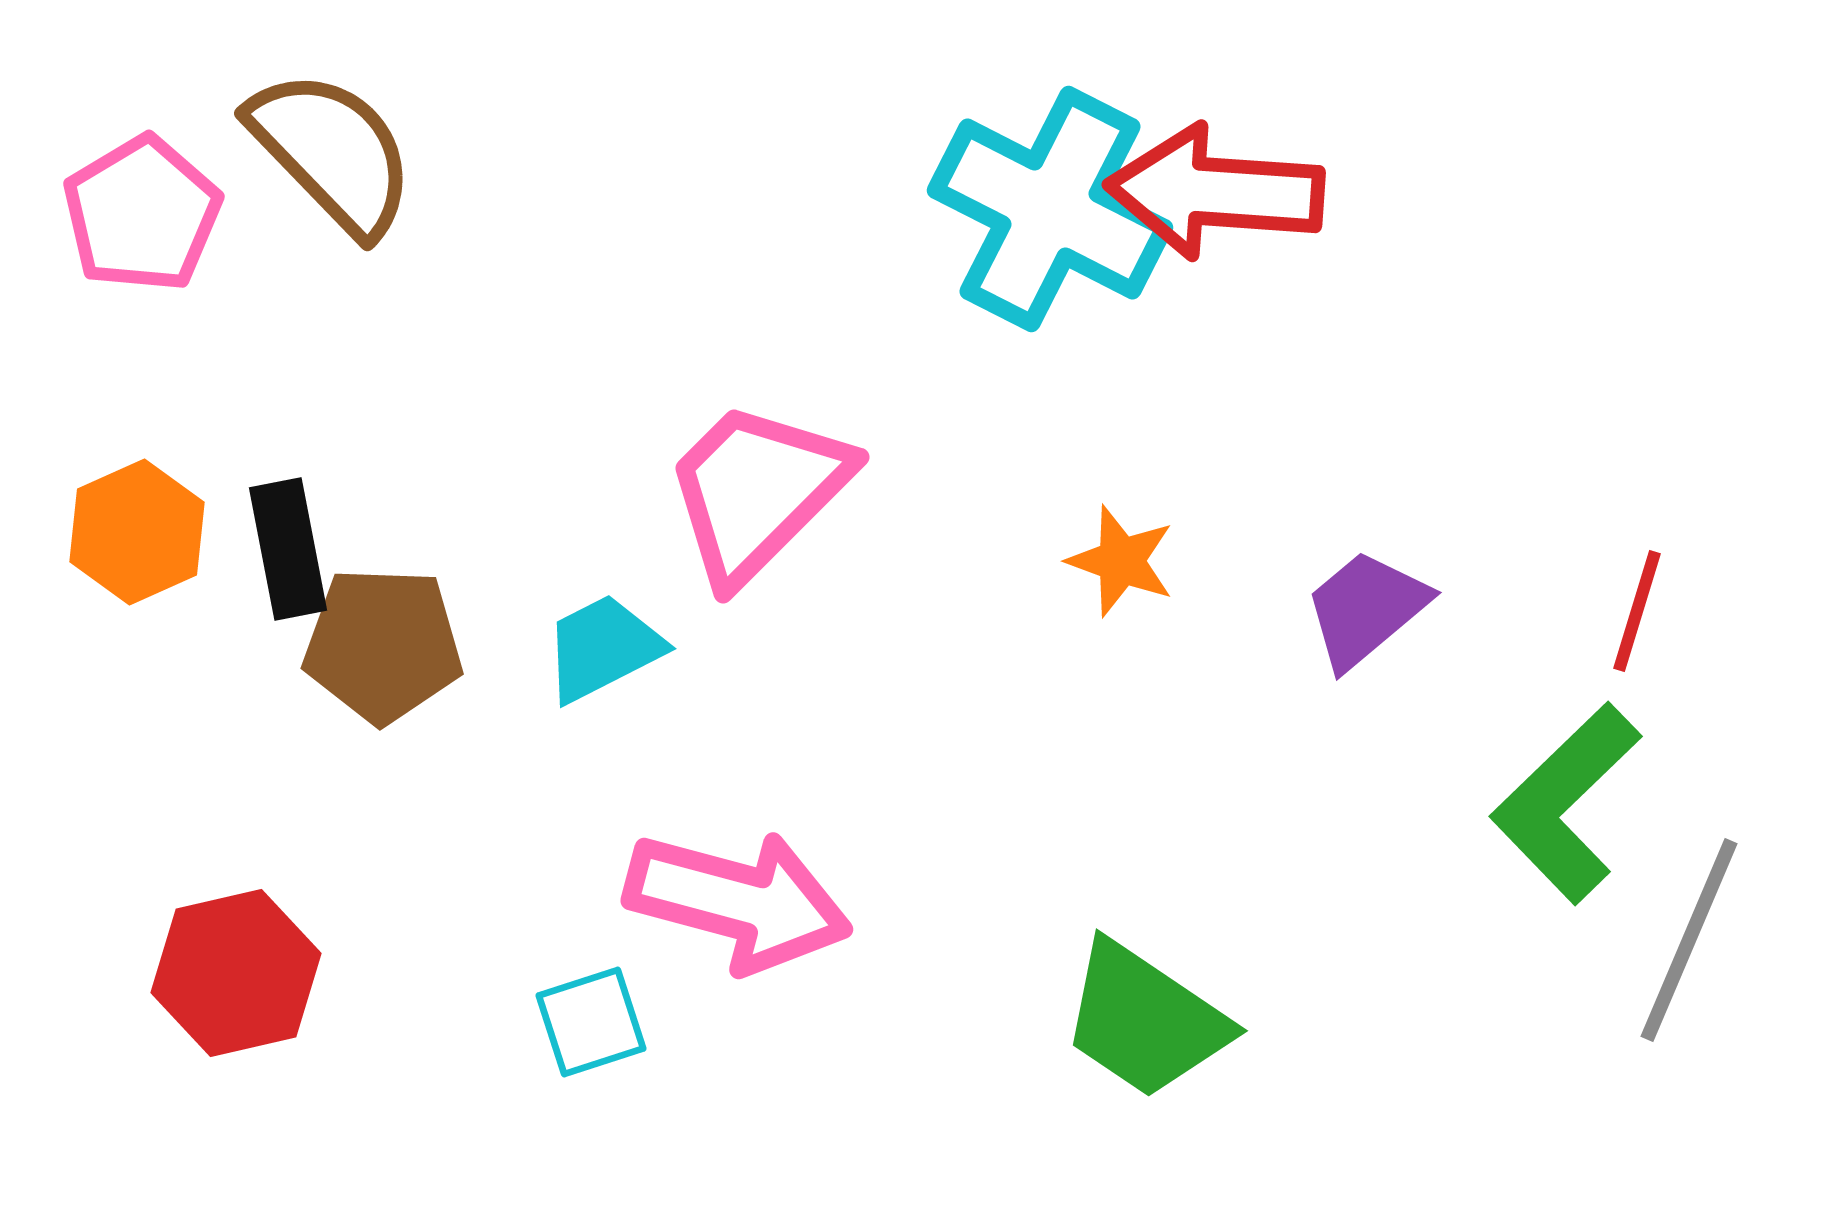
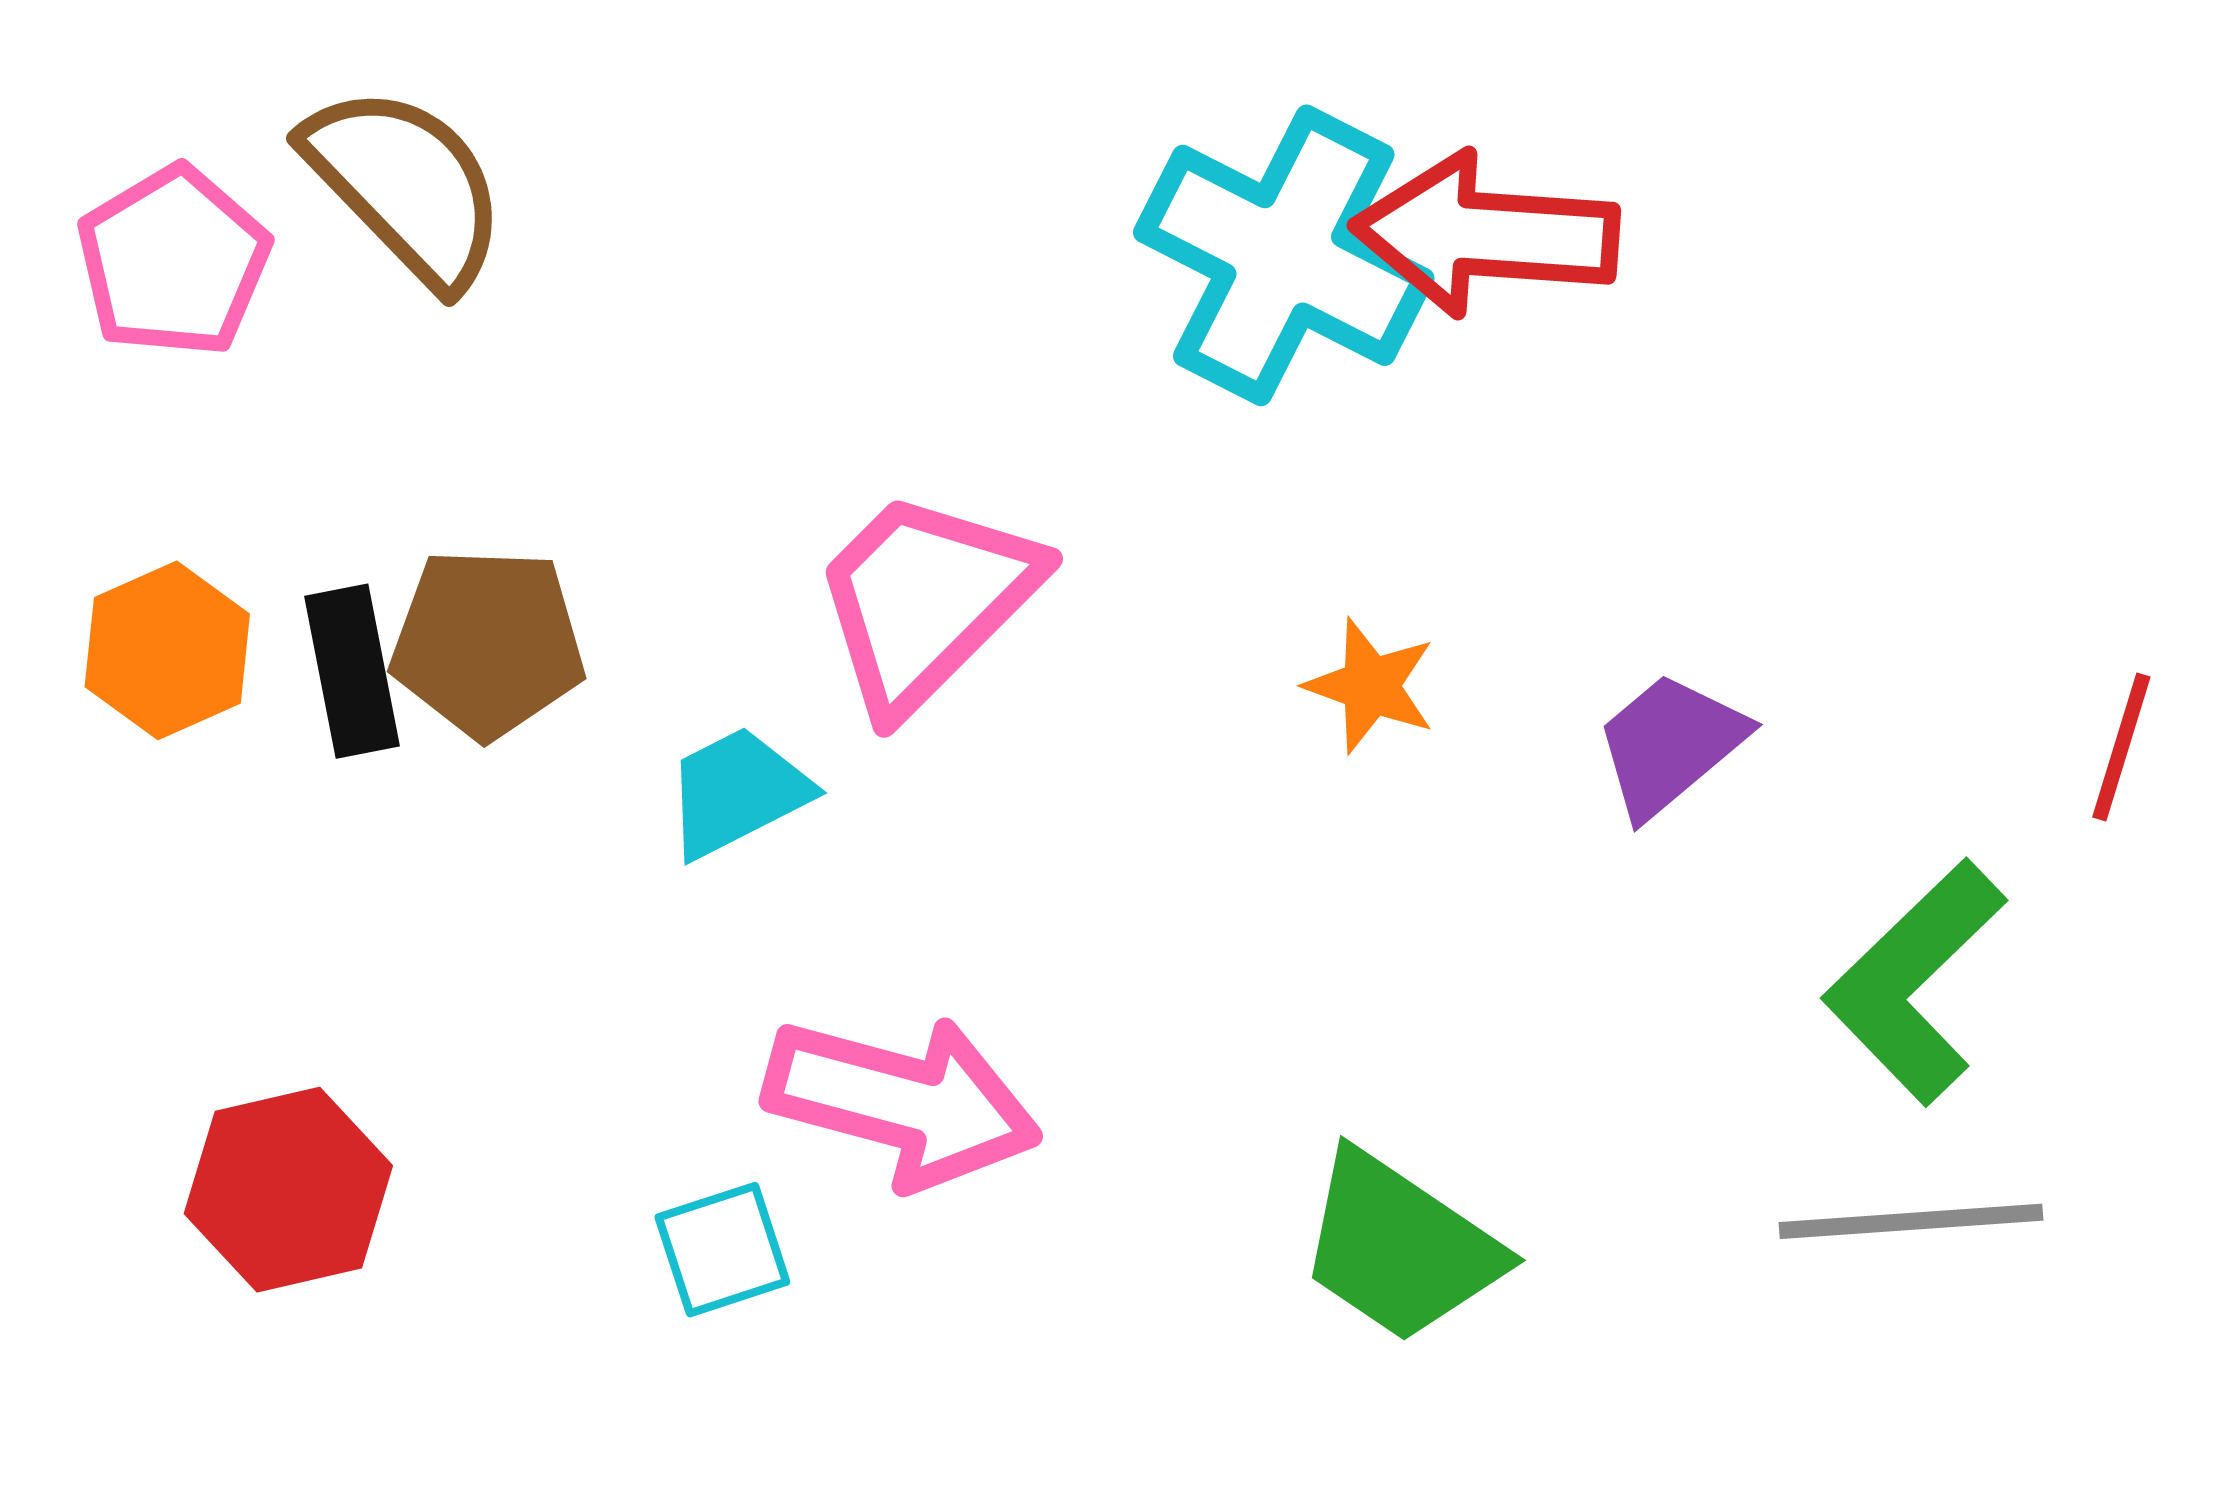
red line: (1637, 611) -> (2121, 747), moved
brown pentagon: (383, 645) -> (488, 643), moved
gray line: (1689, 940) -> (1911, 1221), moved, turned 63

